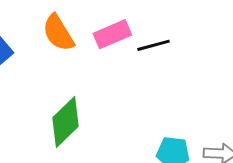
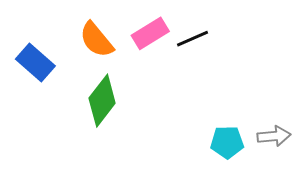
green diamond: (65, 122) -> (102, 101), moved

